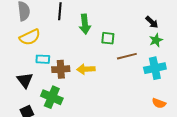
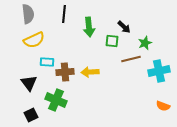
black arrow: (152, 22) -> (124, 27), moved
green star: (156, 40) -> (145, 43), moved

